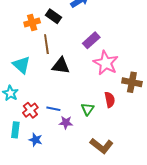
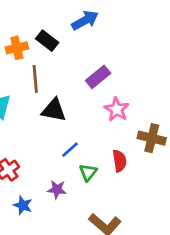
pink star: (106, 63) -> (117, 109), size x0.7
blue line: (53, 109) -> (70, 150), moved, turned -56
blue star: (36, 140) -> (23, 205), moved

